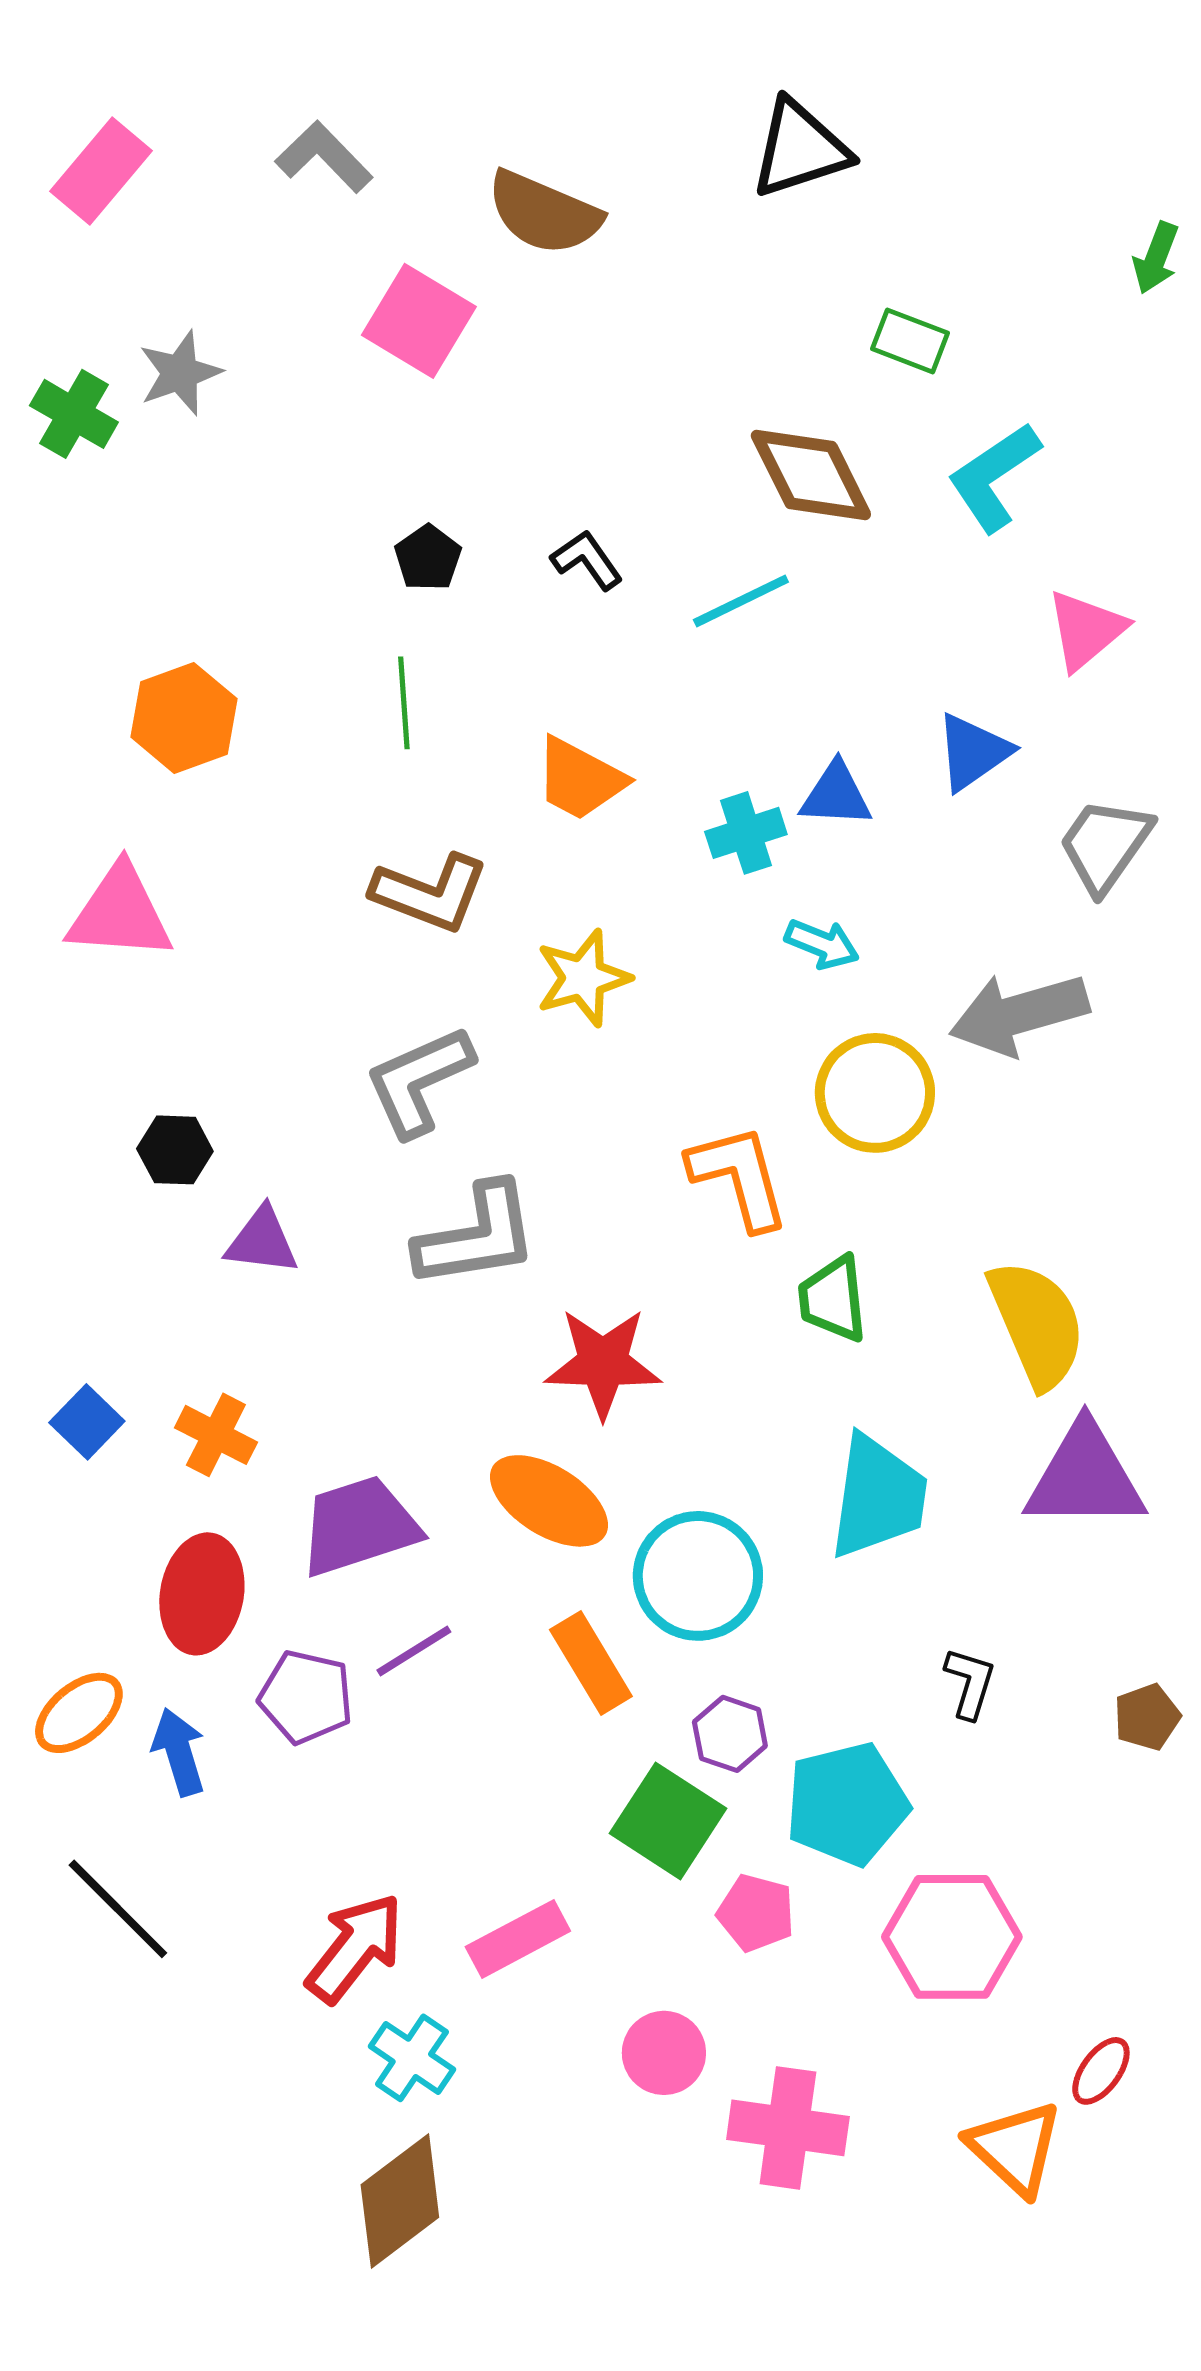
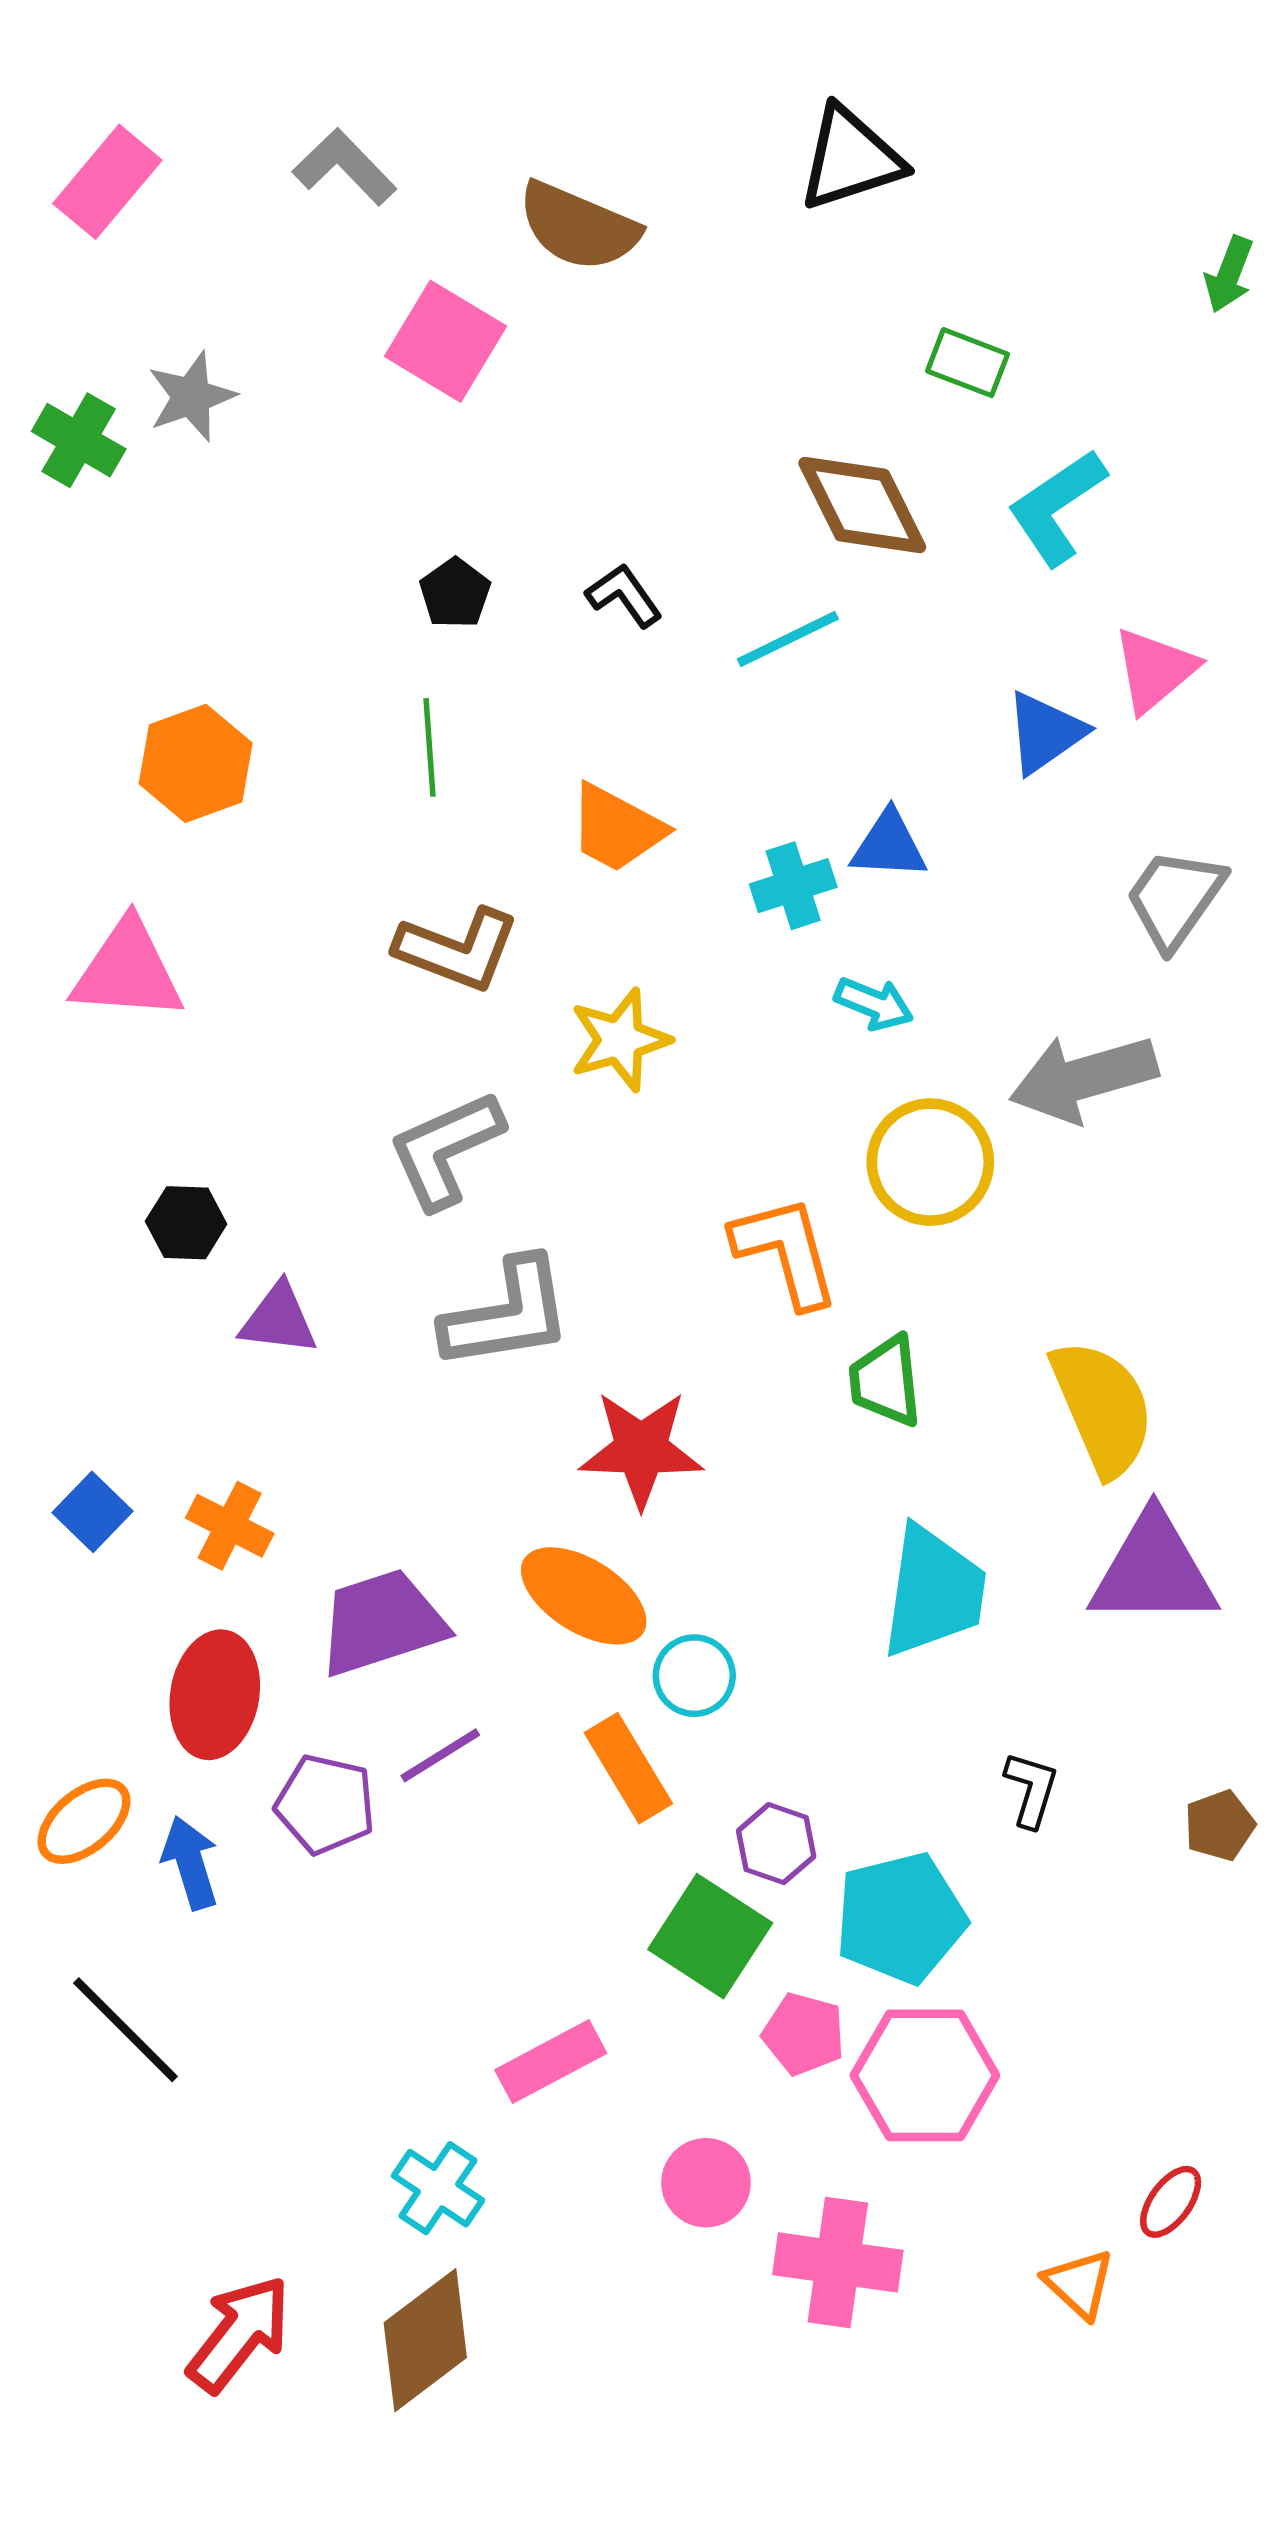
blue triangle: (973, 752) -> (1045, 733), moved
cyan circle: (698, 1576) -> (694, 1676), moved, size x0.6
pink hexagon: (952, 1937) -> (925, 2075), moved
red arrow: (355, 1948) -> (239, 2334), moved
orange triangle: (1015, 2148) -> (1079, 2284), size x0.7

